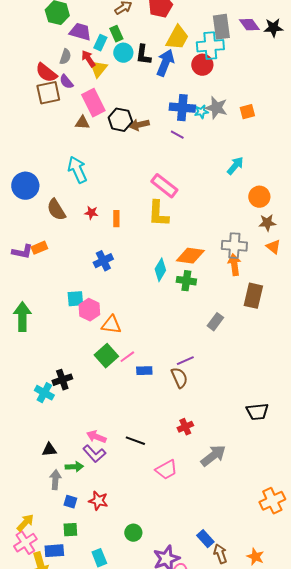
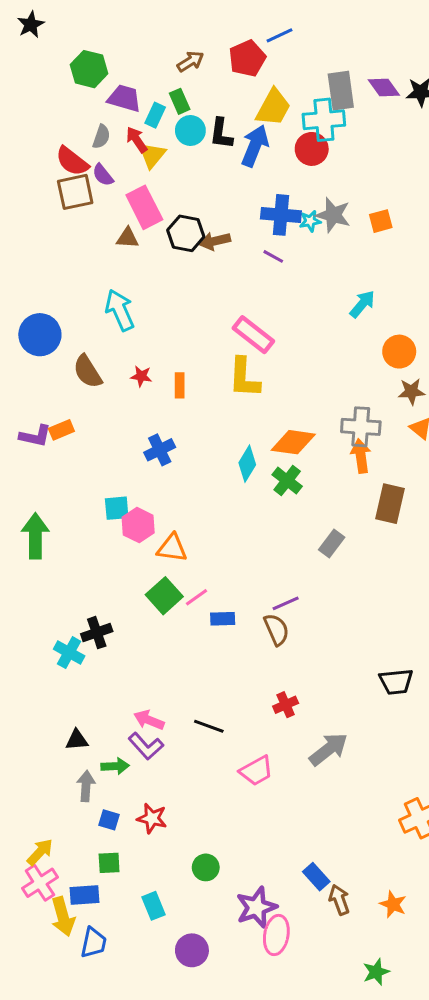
green cross: (186, 281) -> (287, 481), turned 30

